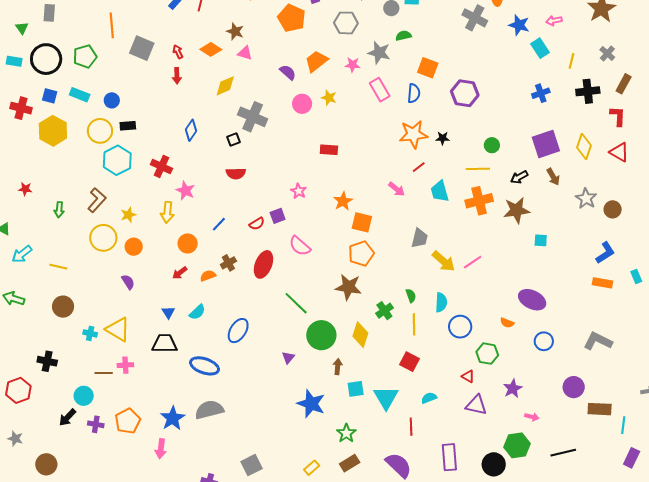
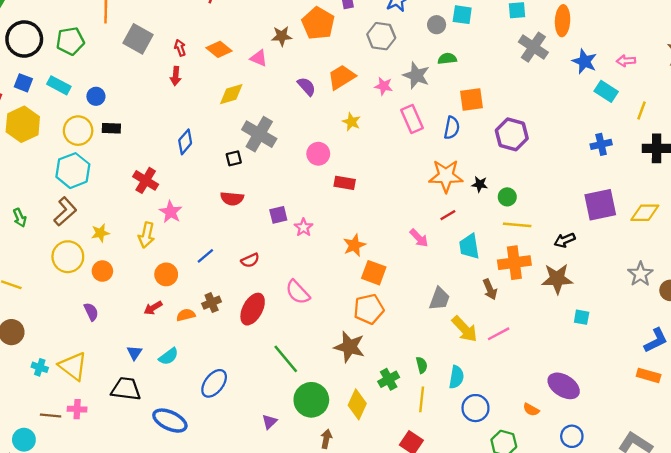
brown star: (235, 31) -> (282, 36), moved, turned -30
cyan rectangle: (540, 48) -> (606, 91), turned -30
orange square: (428, 68) -> (472, 100), turned -35
pink circle: (302, 104) -> (318, 154), moved
green circle: (492, 145) -> (507, 197), moved
yellow diamond: (584, 146) -> (645, 213), turned 65
cyan hexagon: (117, 160) -> (73, 171), moved
brown arrow: (553, 177) -> (490, 289), moved
green arrow: (59, 210) -> (20, 218), turned -35
purple square: (278, 216) -> (278, 215), moved

